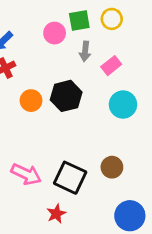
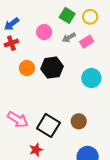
green square: (79, 21) -> (67, 15), turned 35
pink circle: (55, 33) -> (44, 32), moved
gray arrow: (85, 51) -> (69, 38), turned 48
pink rectangle: (111, 66) -> (87, 42), moved

